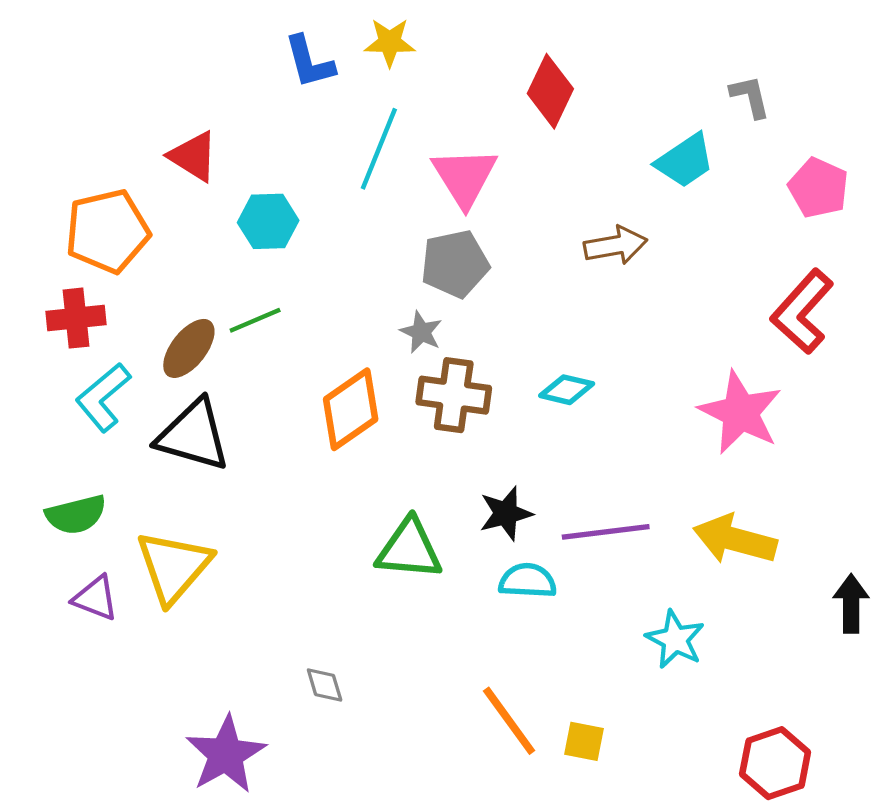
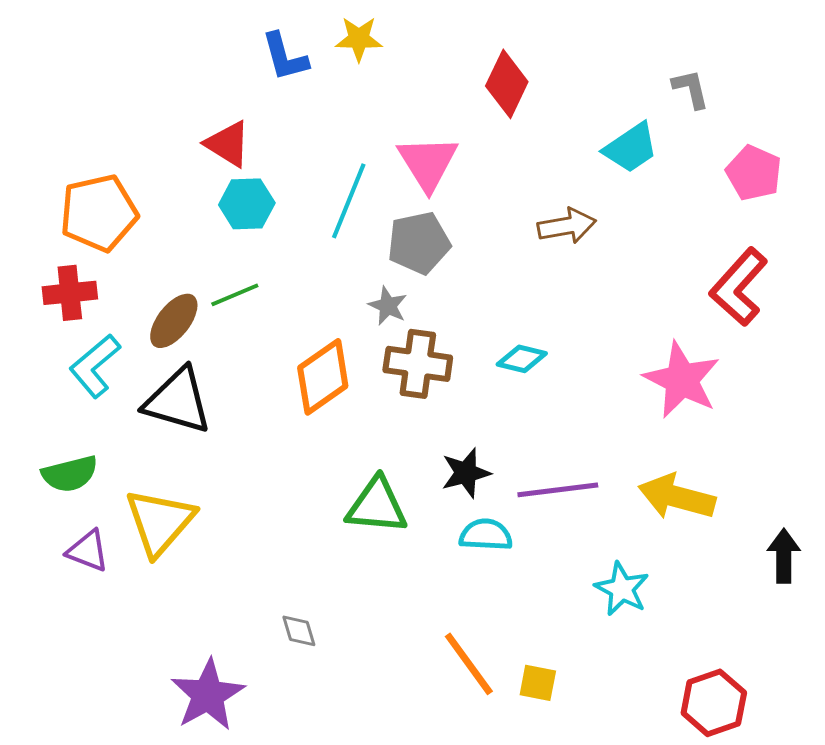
cyan line: (379, 149) -> (349, 201), moved
red triangle: (193, 156) -> (228, 144), moved

